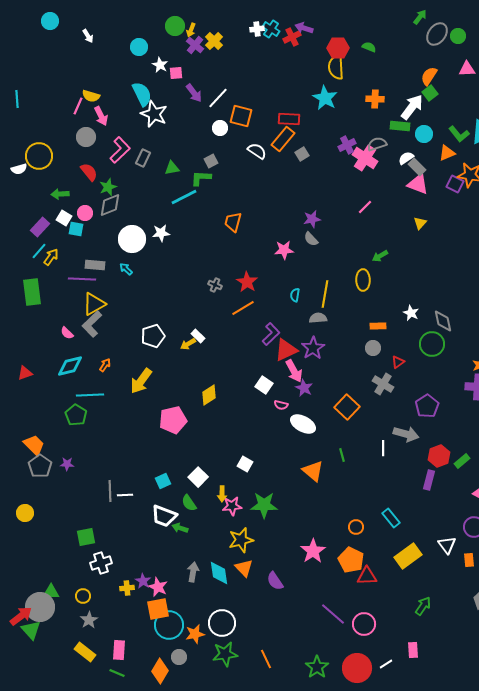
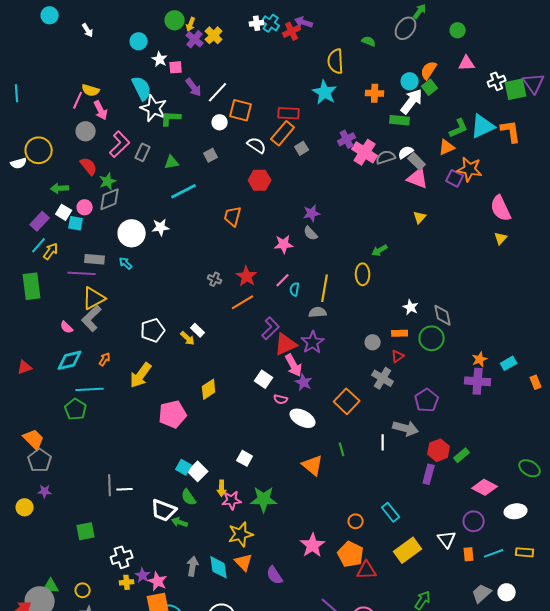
gray ellipse: (437, 34) -> (406, 28), moved
red hexagon: (338, 48) -> (260, 180), moved
cyan circle: (424, 134) -> (410, 81), moved
green L-shape: (459, 134) -> (459, 128), turned -75
gray semicircle: (377, 144) -> (386, 157), moved
green L-shape: (201, 178) -> (171, 118), moved
pink line: (365, 207) -> (283, 280), moved
orange rectangle: (378, 326) -> (400, 333), moved
yellow arrow: (188, 344) -> (188, 338), turned -105
purple star: (67, 464) -> (45, 491), moved
cyan square: (163, 481) -> (184, 467), moved, turned -35
white cross: (101, 563) -> (122, 557), moved

